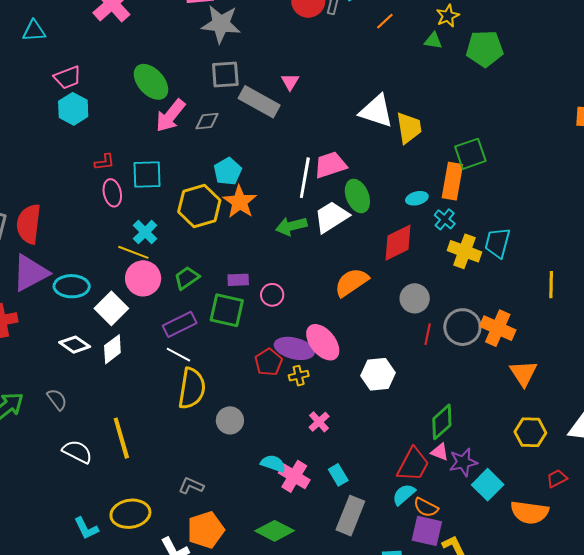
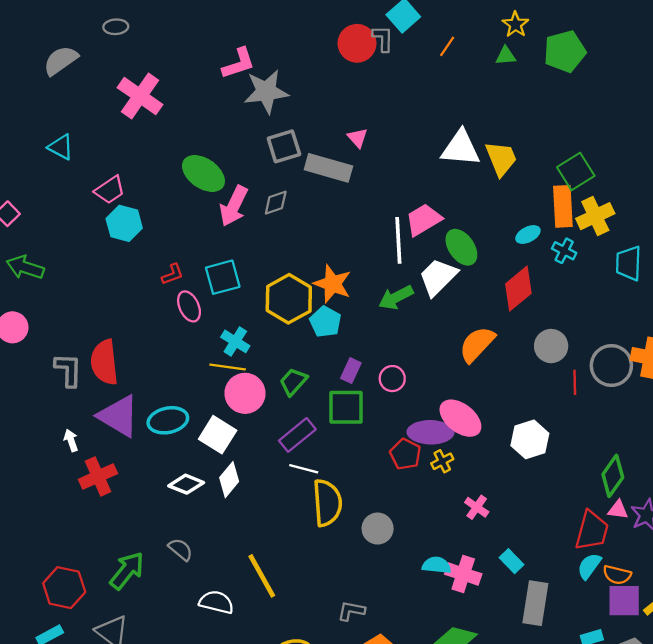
cyan triangle: (34, 31) -> (61, 147), turned 45
cyan pentagon: (228, 171) -> (325, 322), moved
yellow cross: (465, 251) -> (595, 216), moved, turned -32
purple triangle: (30, 273) -> (119, 416), turned -48
purple rectangle: (238, 280) -> (351, 371), turned -50

